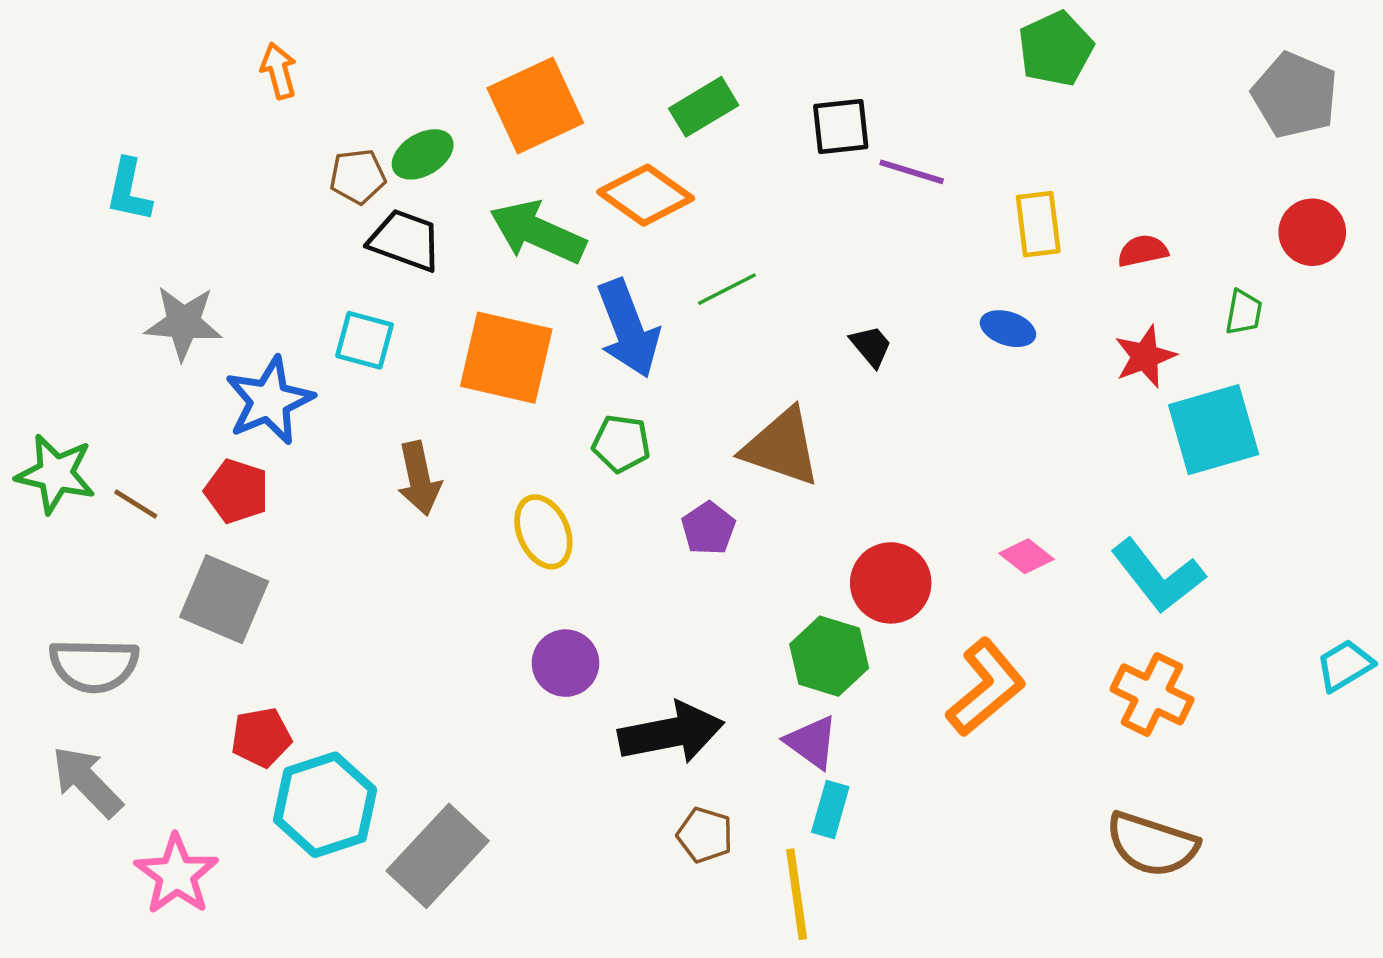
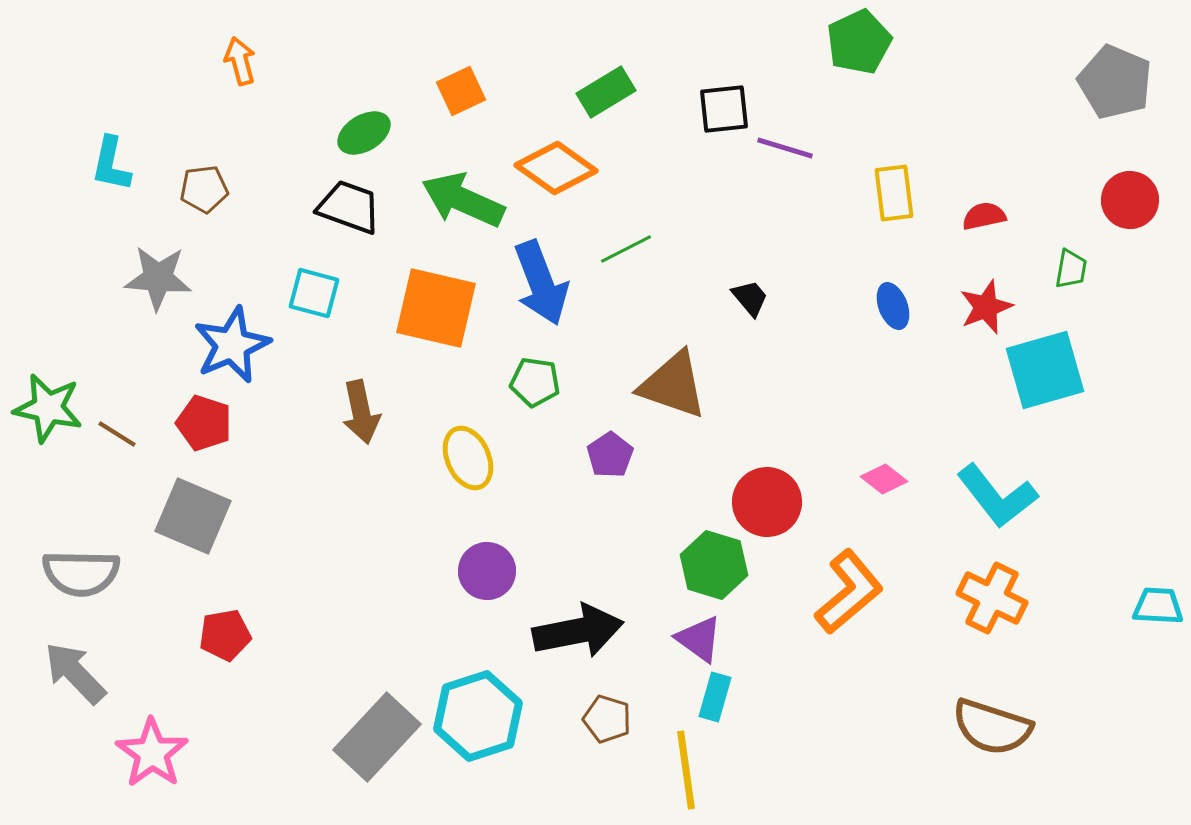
green pentagon: (1056, 49) -> (859, 42), moved
orange square: (535, 106) -> (461, 91), size x0.6
brown pentagon: (358, 176) -> (204, 189), moved
blue ellipse: (1008, 329) -> (893, 306), moved, turned 51
cyan trapezoid: (1345, 665) -> (1158, 606), moved, turned 34
cyan hexagon: (325, 805) -> (478, 716), moved

